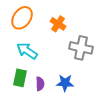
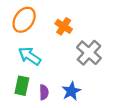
gray cross: (81, 48) -> (89, 53), turned 30
blue star: (65, 83) -> (71, 91), turned -30

